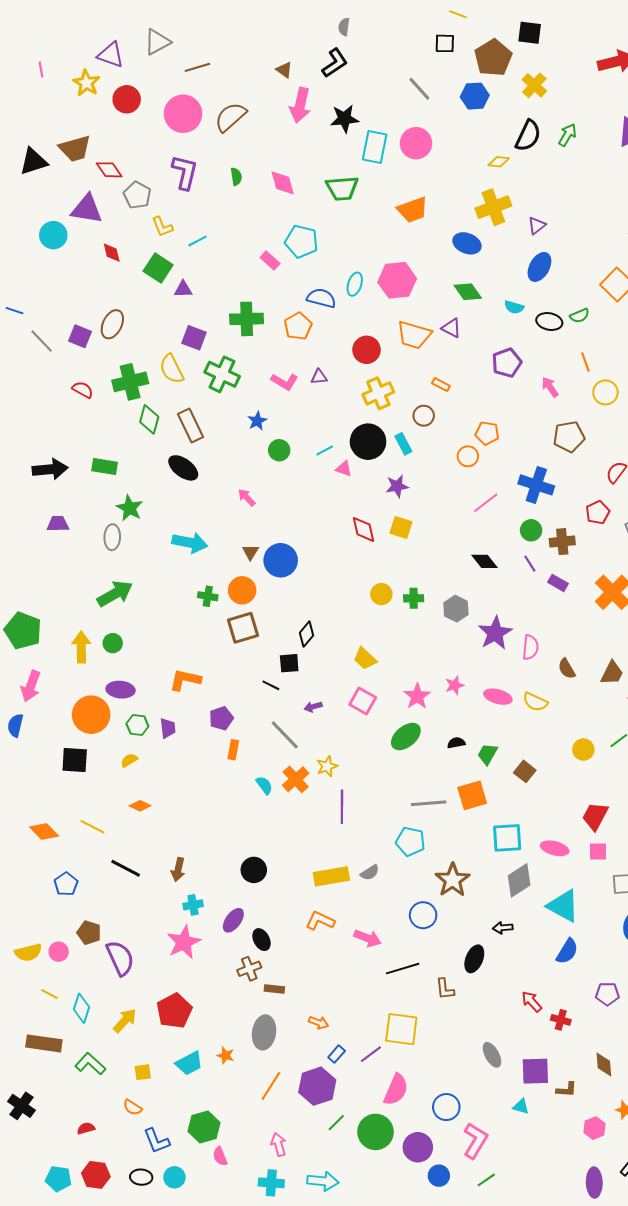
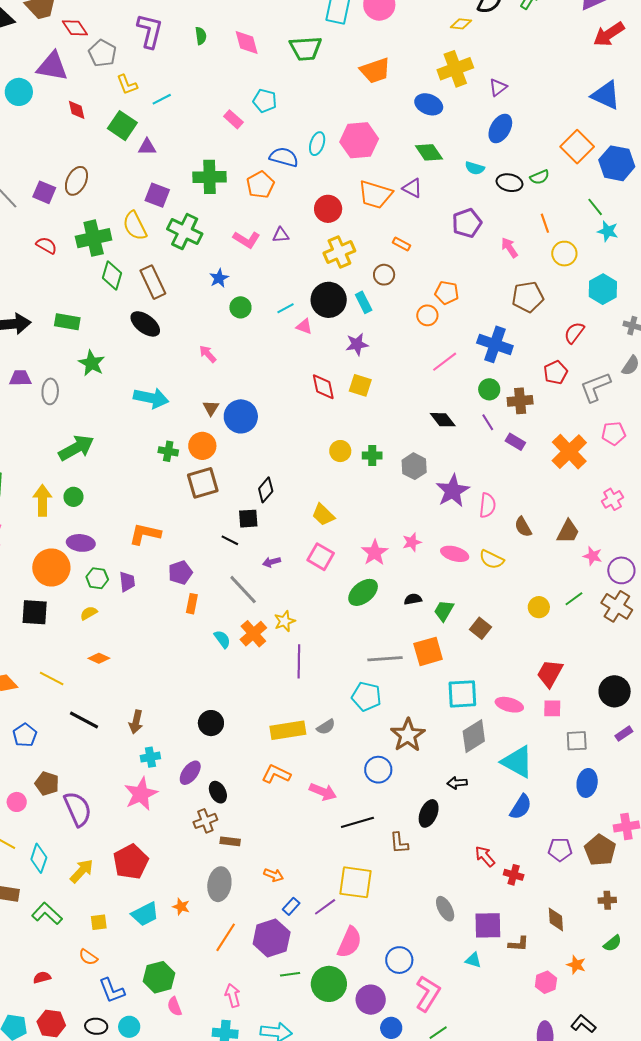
cyan pentagon: (301, 241) -> (265, 101), size x0.7
gray ellipse: (112, 537) -> (50, 391), moved
green line: (336, 1123) -> (290, 974), turned 36

